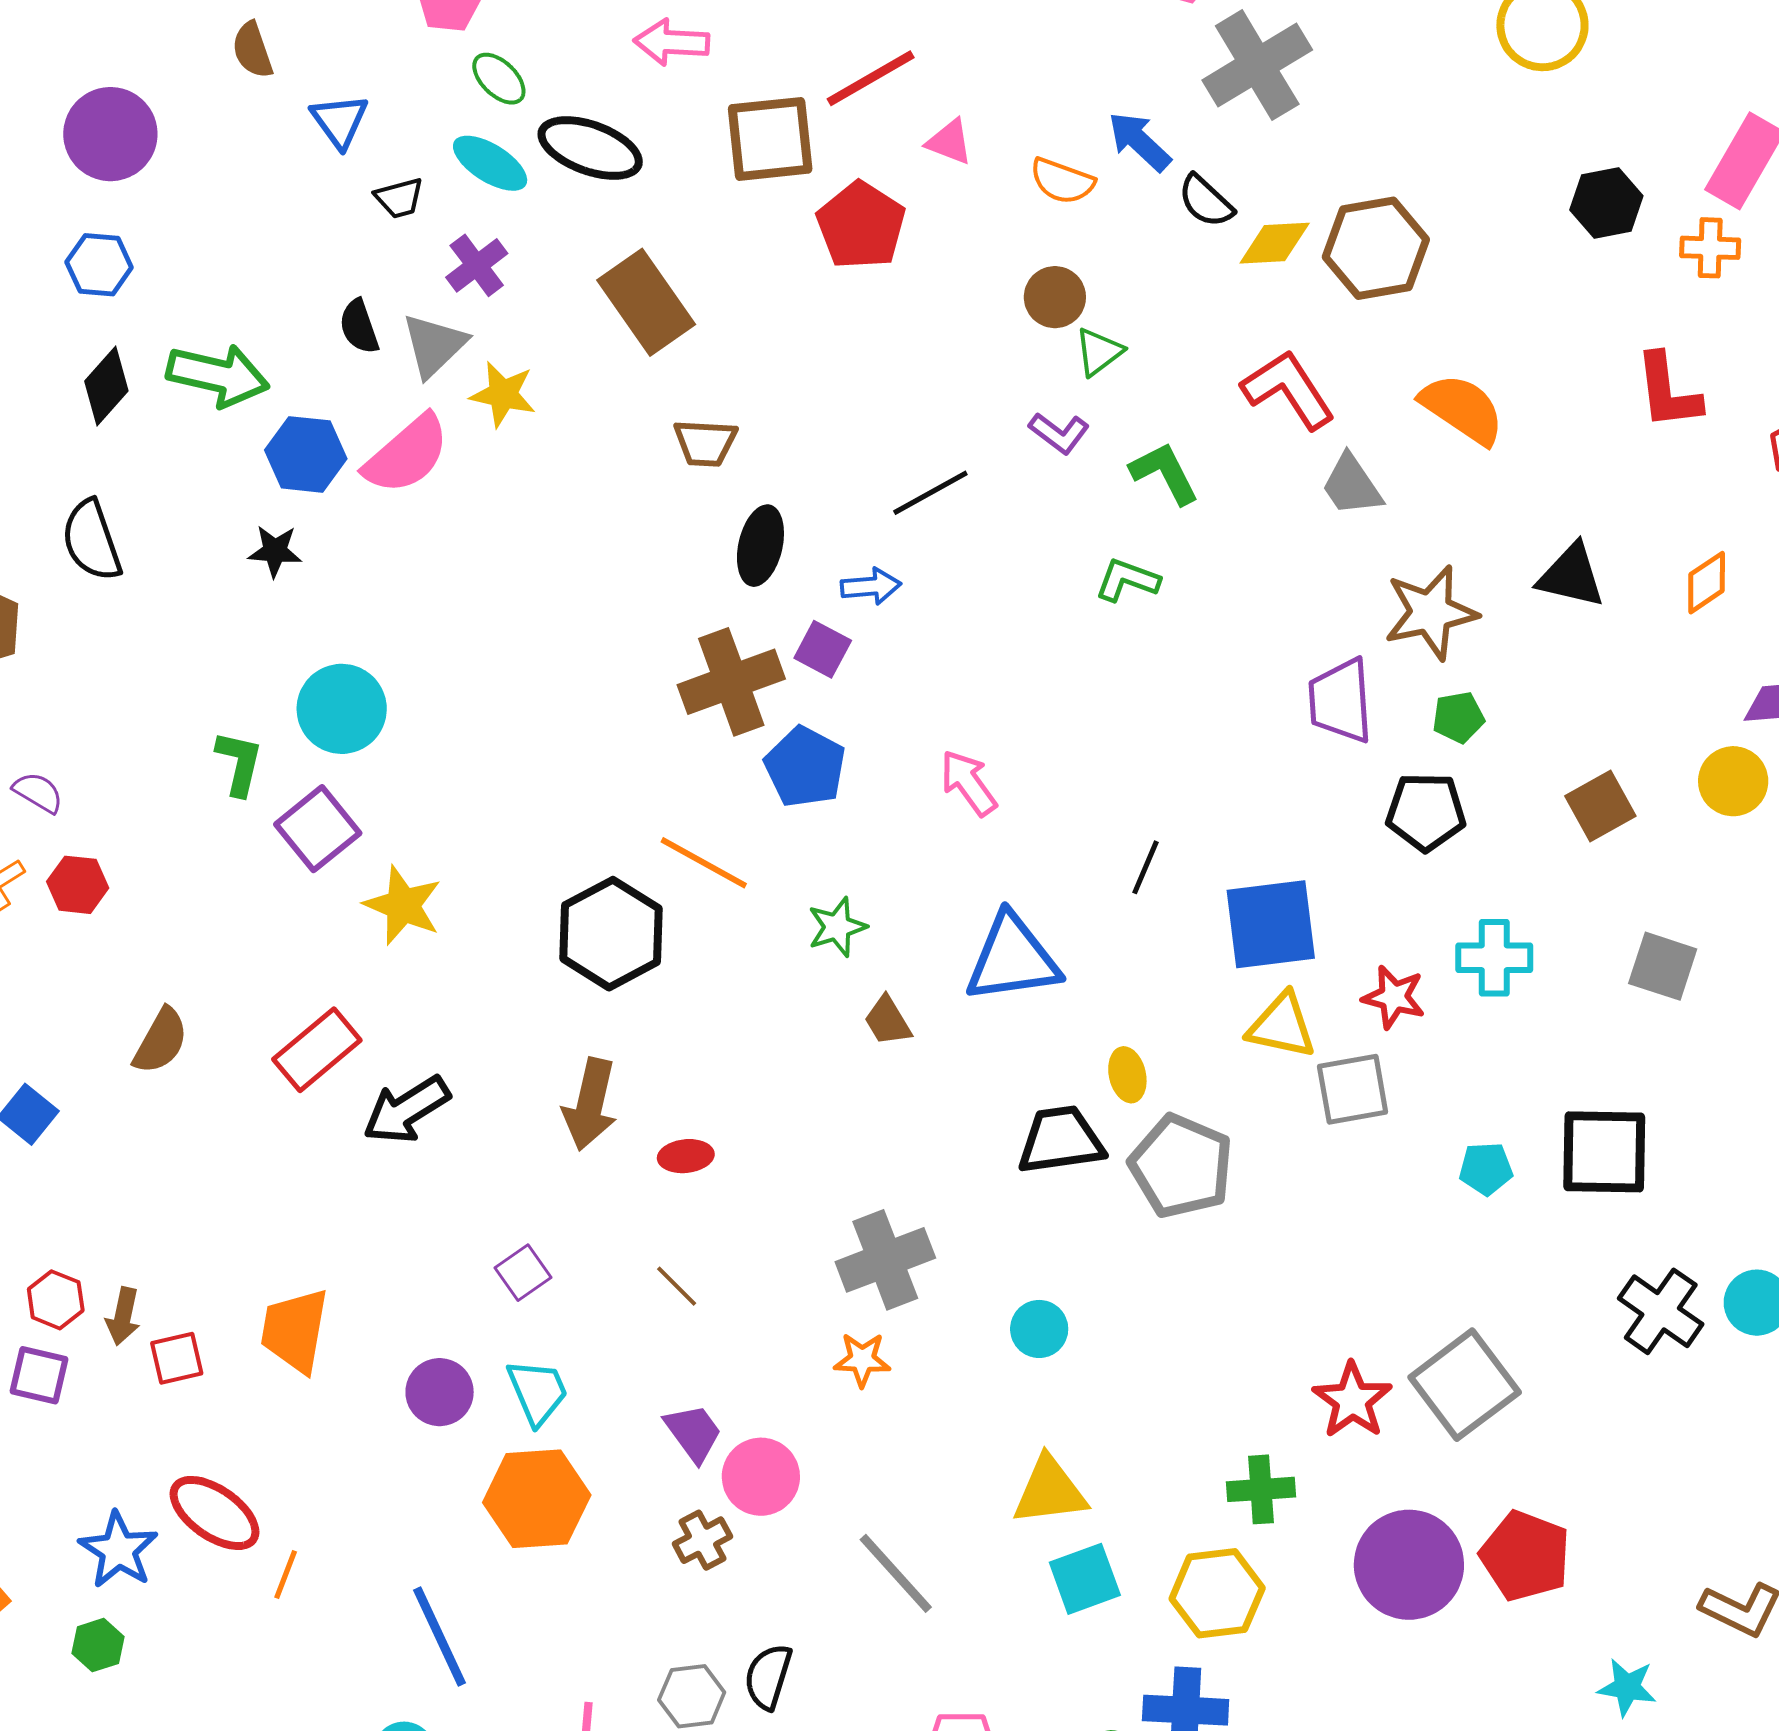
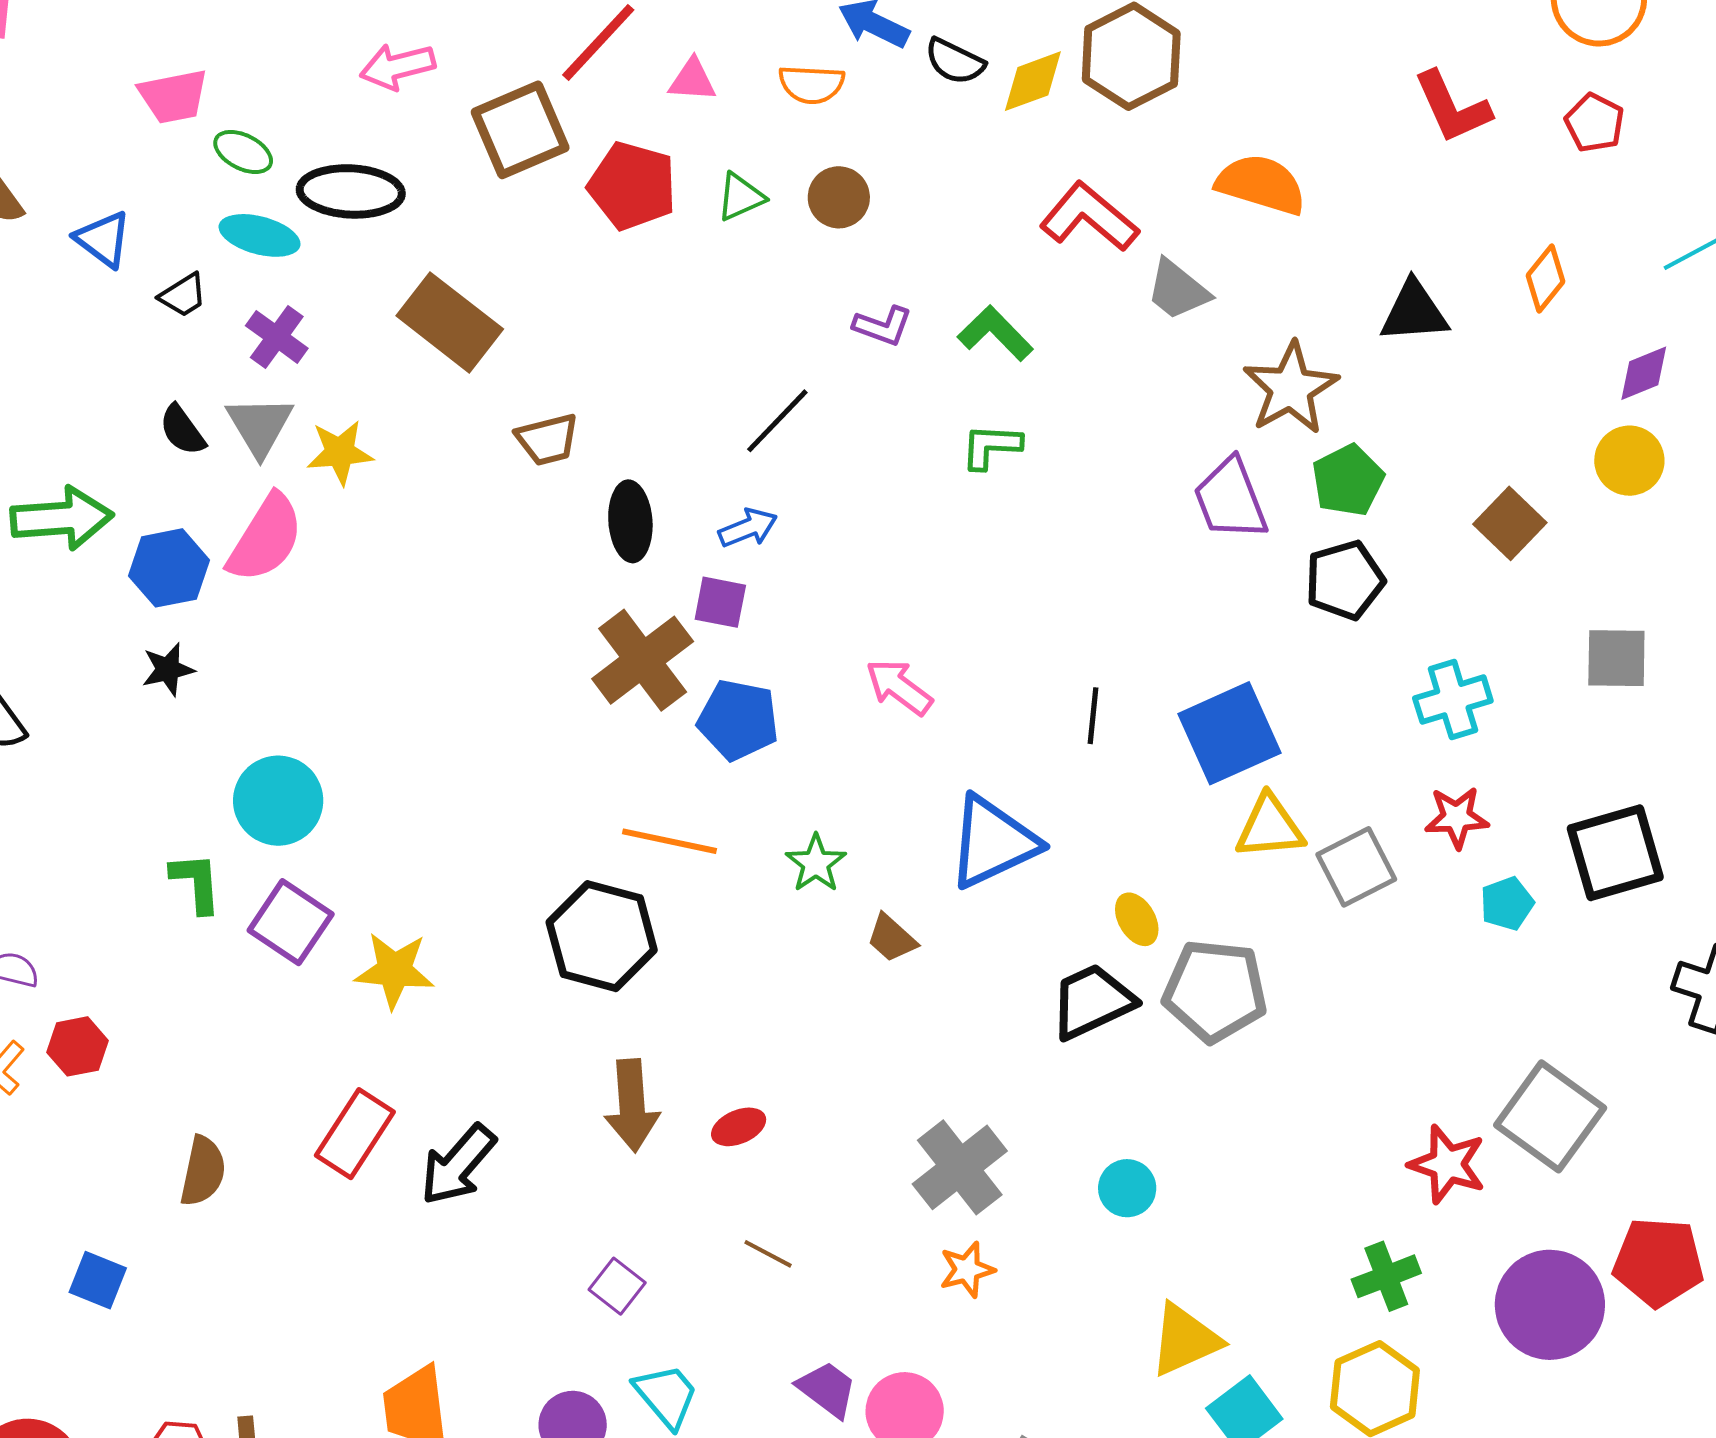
green triangle: (1099, 352) -> (740, 197), moved, turned 30
green pentagon: (1458, 717) -> (1348, 480), size x1.4
red star: (1394, 997) -> (1457, 817), moved

